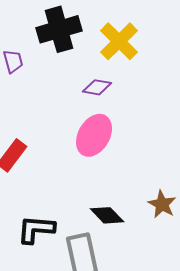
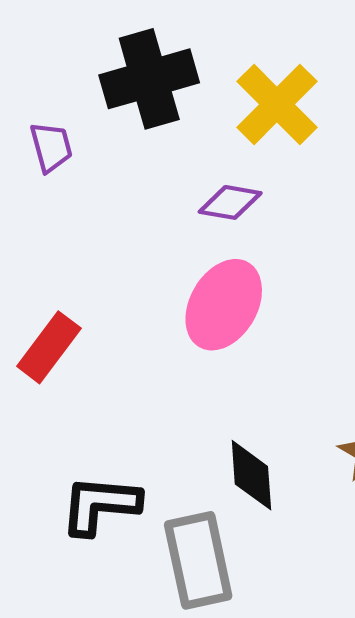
black diamond: (107, 215) -> (251, 475), turned 40

